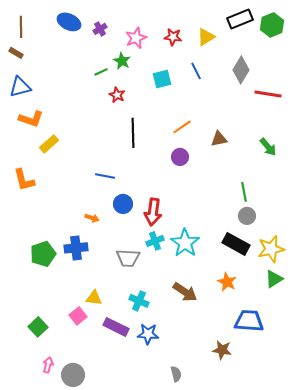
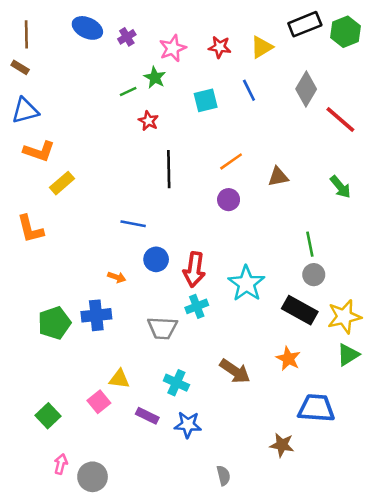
red line: (268, 94) -> (340, 120), turned 32
cyan star: (185, 243) -> (246, 284), moved
purple rectangle: (116, 327) -> (147, 416), size x0.7

